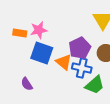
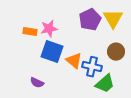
purple pentagon: (80, 48) -> (90, 20), moved
purple semicircle: (27, 84) -> (37, 83), turned -32

